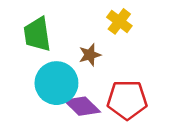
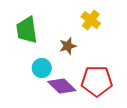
cyan circle: (56, 83) -> (42, 68), size x0.6

